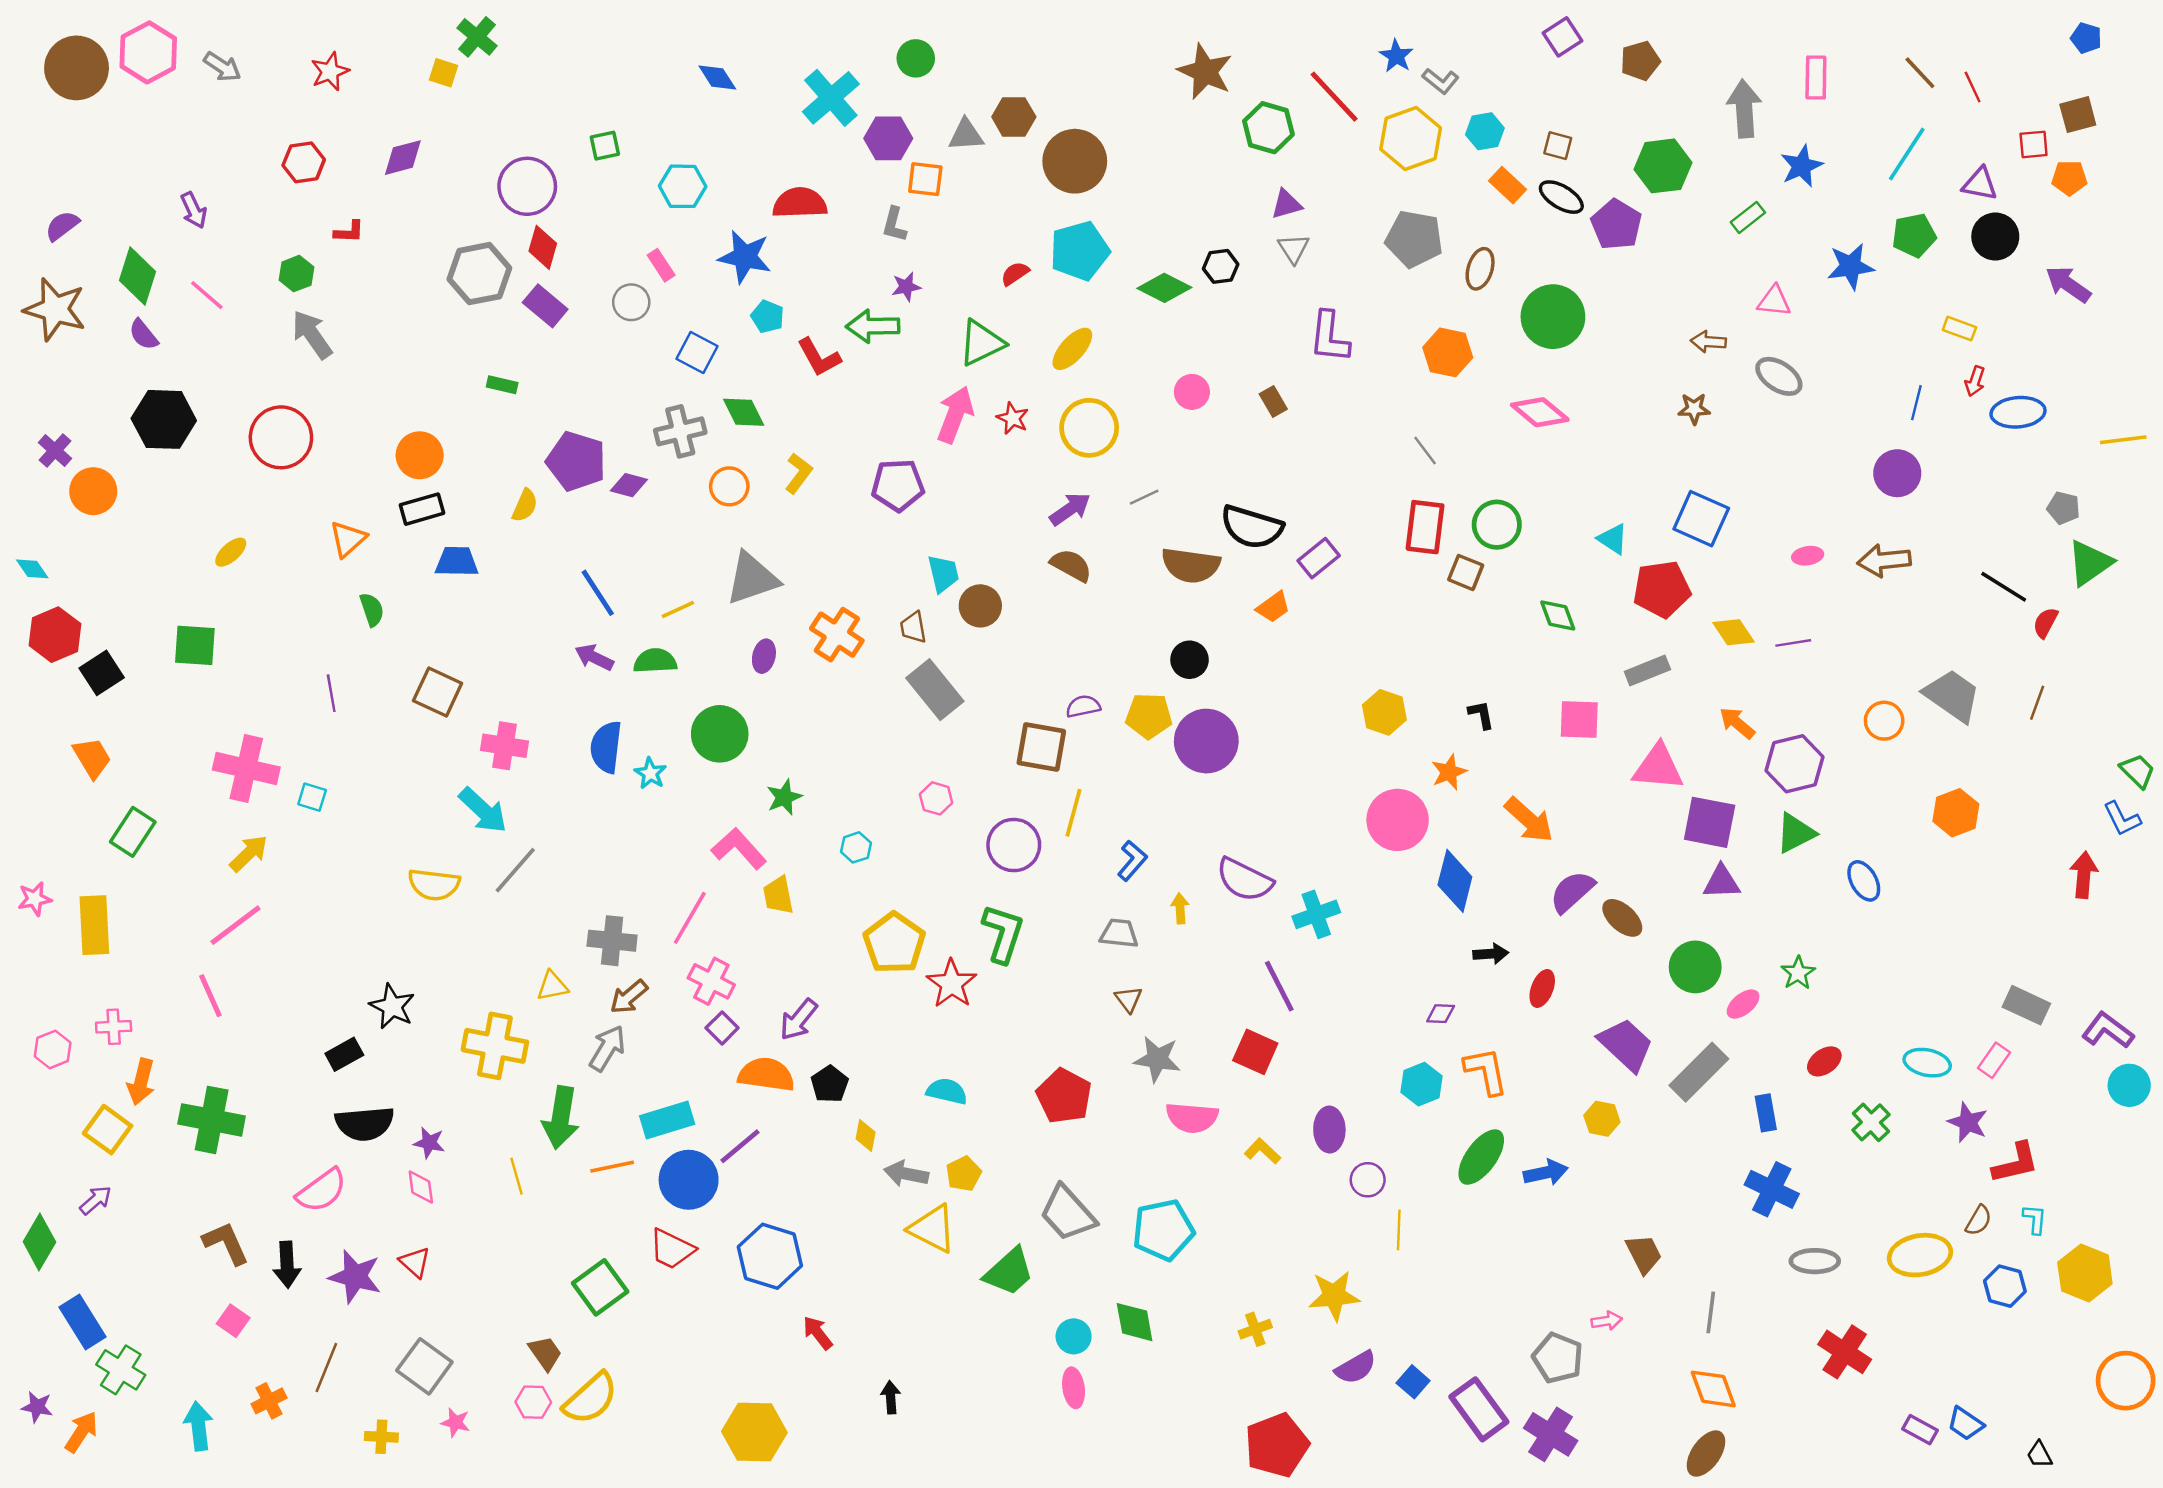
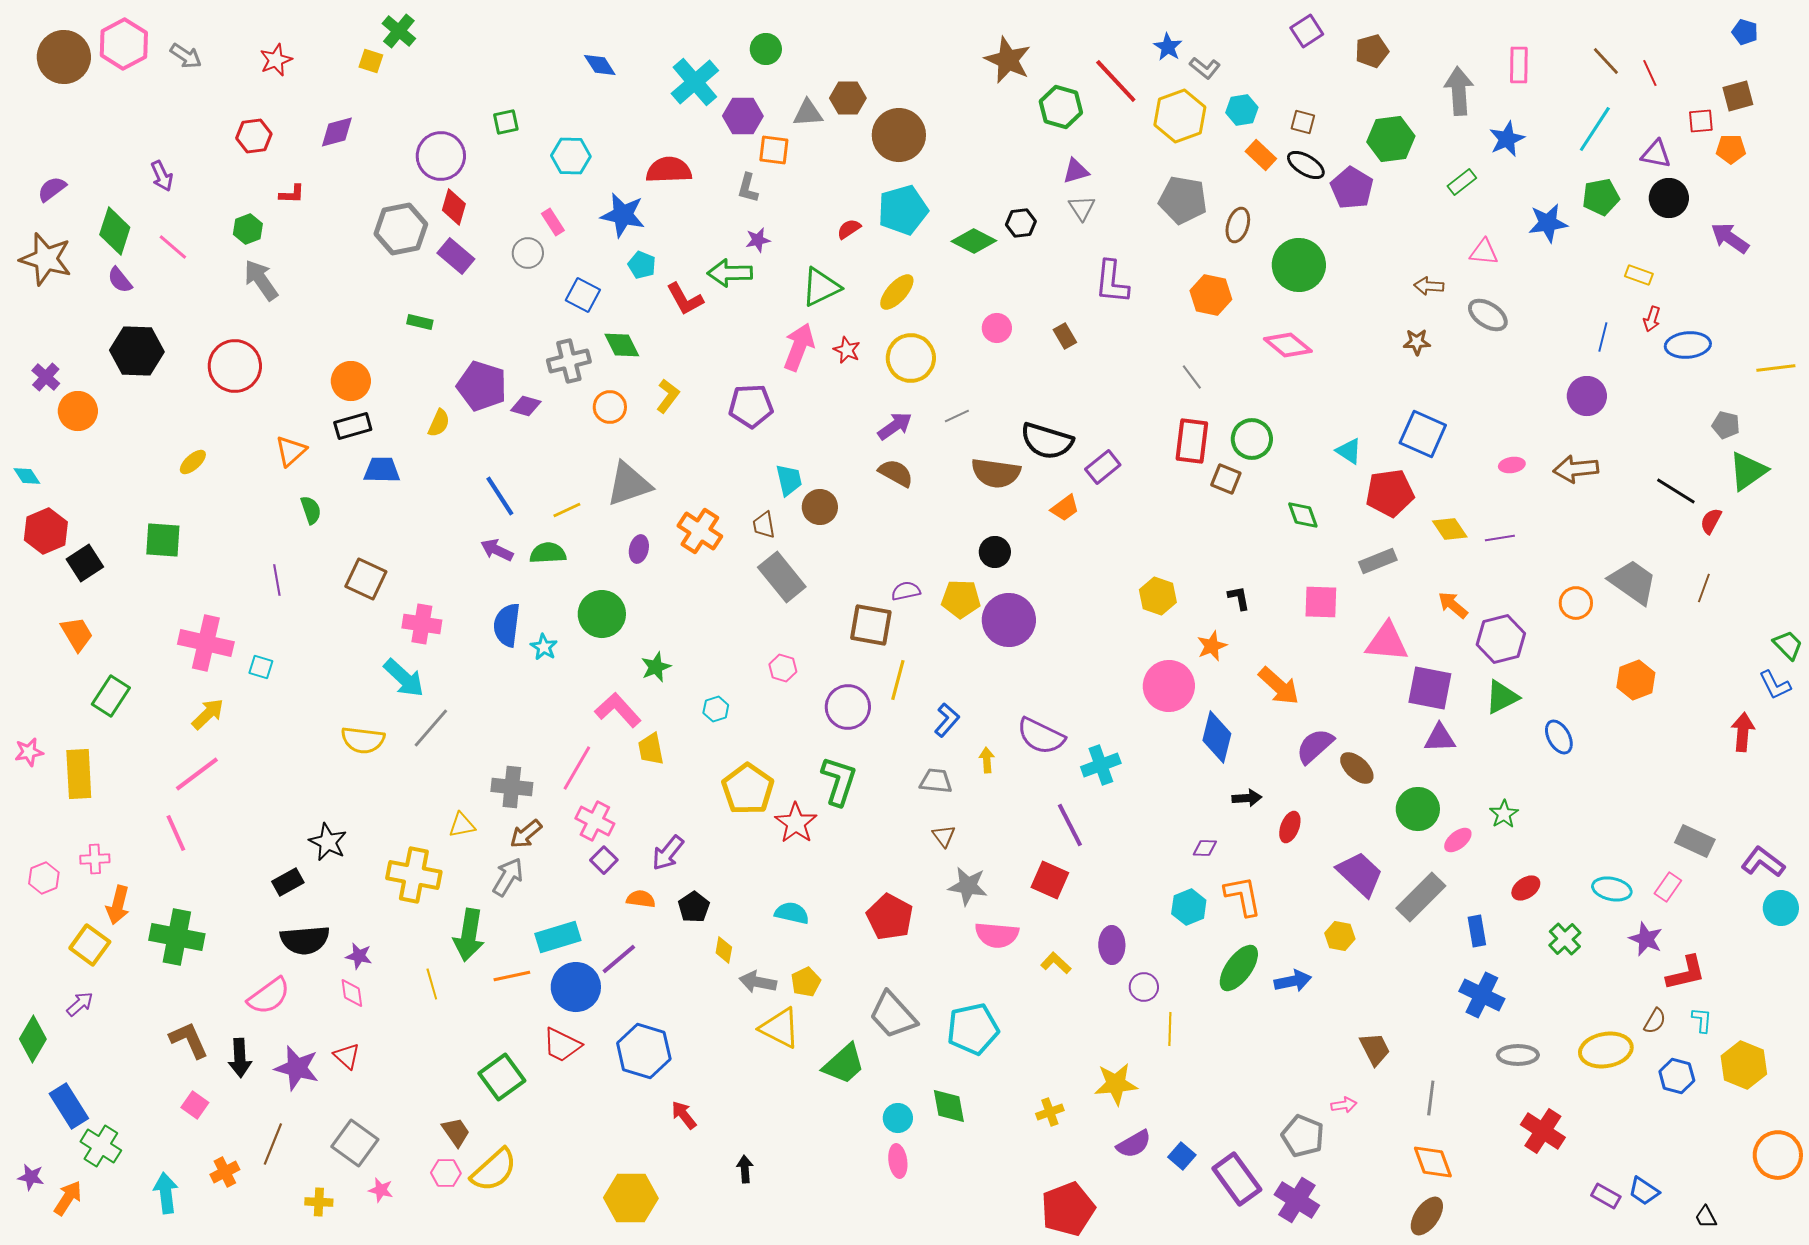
orange semicircle: (766, 1075) -> (641, 899), size x0.6

